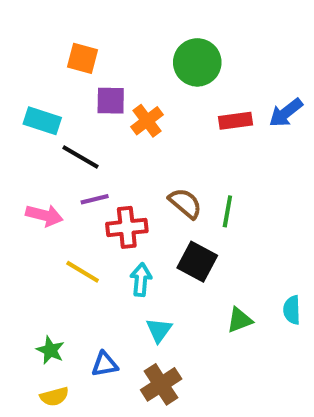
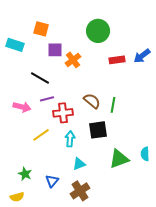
cyan rectangle: (42, 121) -> (15, 45), moved
black square: (197, 262) -> (98, 130), turned -36
yellow line: (83, 272) -> (41, 135), turned -66
green triangle: (240, 320) -> (119, 159), size x1.5
cyan triangle: (159, 330) -> (79, 164), turned 32
blue triangle: (105, 364) -> (52, 181), turned -40
yellow semicircle: (54, 397) -> (17, 197), moved

